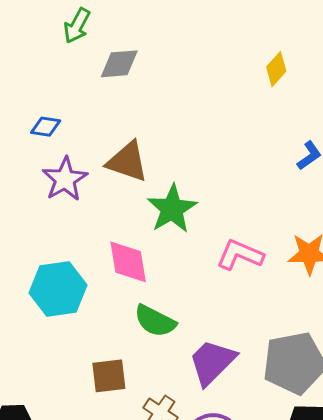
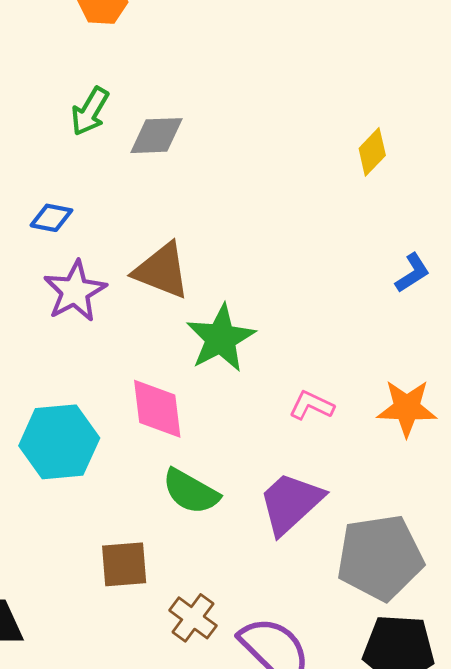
green arrow: (77, 26) -> (90, 111), moved
pink L-shape: (240, 255) -> (311, 405), size x0.7
purple trapezoid: (212, 362) -> (291, 503), moved

